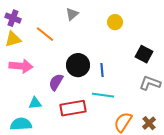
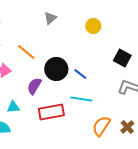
orange line: (45, 34) -> (26, 52), moved
blue line: (102, 70) -> (80, 74), turned -48

